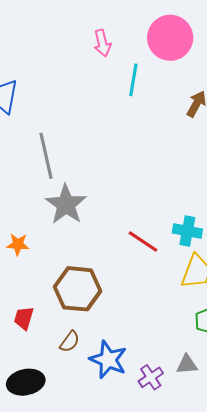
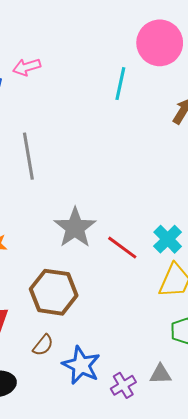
pink arrow: (102, 43) -> (27, 67), moved, turned 84
gray star: (66, 204) -> (75, 228), moved
cyan cross: (187, 231) -> (168, 239), turned 32

